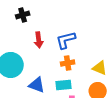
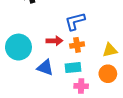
red arrow: (39, 40) -> (54, 41), moved, turned -84
yellow triangle: (100, 68) -> (110, 50), turned -35

